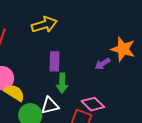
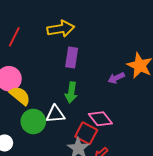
purple rectangle: (54, 61) -> (72, 57), moved

